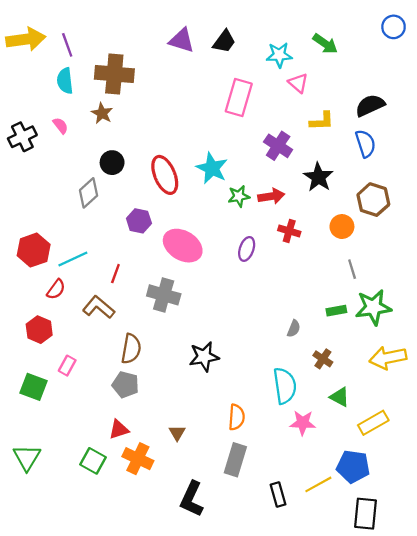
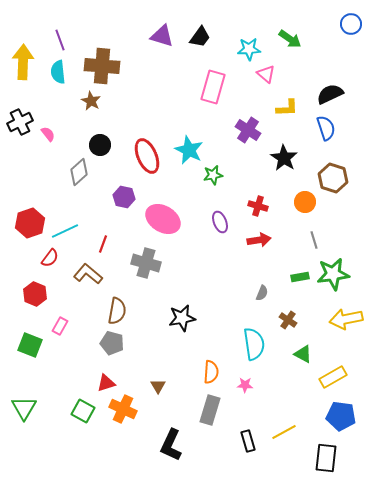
yellow arrow: (26, 39) -> (23, 62), moved, turned -80
pink semicircle: (60, 126) -> (48, 134), moved
red arrow: (271, 196) -> (259, 240), moved
purple ellipse: (247, 249) -> (220, 222), turned -40
pink star: (303, 423) -> (245, 385), moved, size x0.7
blue pentagon: (353, 466) -> (341, 416), moved

